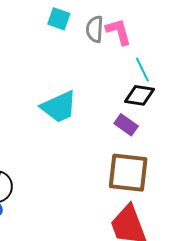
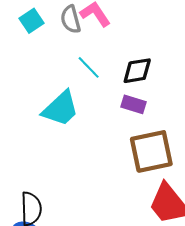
cyan square: (59, 19) -> (31, 21), turned -35
cyan line: (142, 70) -> (89, 67), moved

